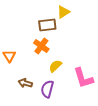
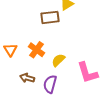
orange cross: (41, 46) -> (36, 50), moved

